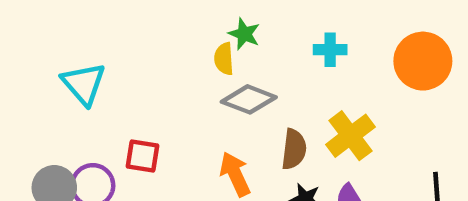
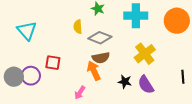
cyan cross: (330, 50) -> (136, 16), size x1.6
yellow semicircle: (224, 59) -> (78, 27), moved
brown semicircle: (294, 149) -> (101, 58), moved, turned 72

